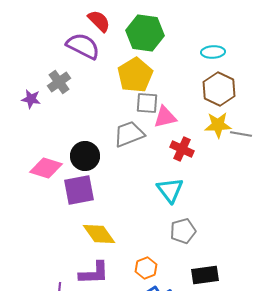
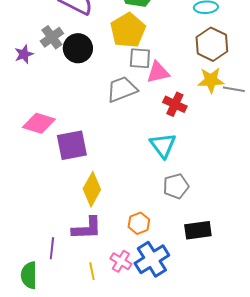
purple star: (31, 99) -> (24, 54), turned -30
black circle: (85, 156) -> (78, 48), moved
yellow diamond: (99, 234) -> (92, 189), turned 64

